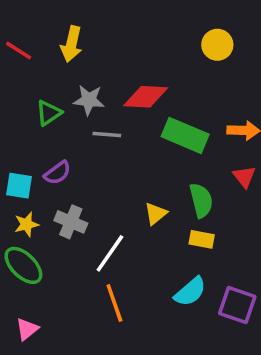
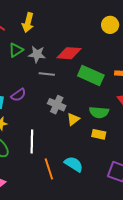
green triangle: (49, 113) -> (16, 50), moved
green semicircle: (201, 200) -> (99, 112), turned 108
gray cross: (71, 222) -> (57, 105), moved
white line: (110, 253) -> (32, 142), moved, turned -35
cyan semicircle: (190, 292) -> (74, 164), moved, turned -108

